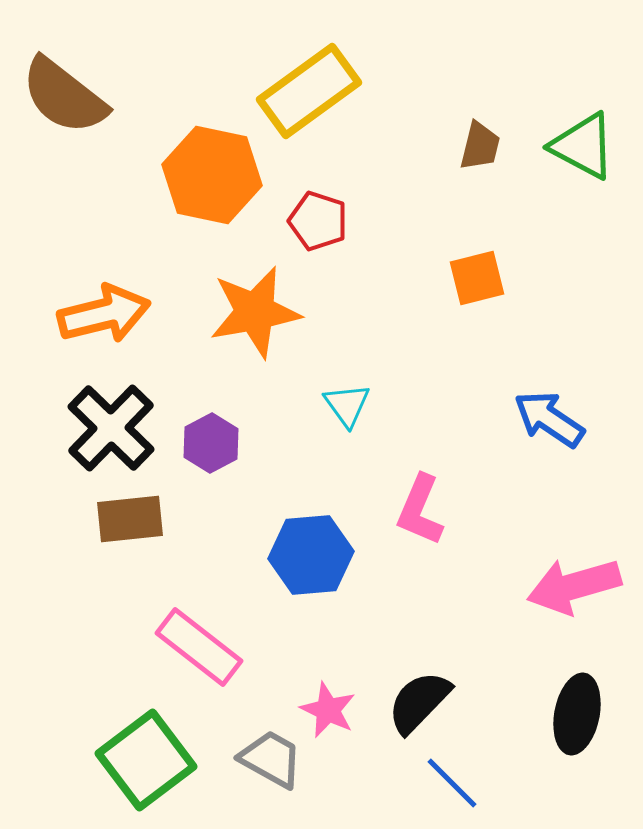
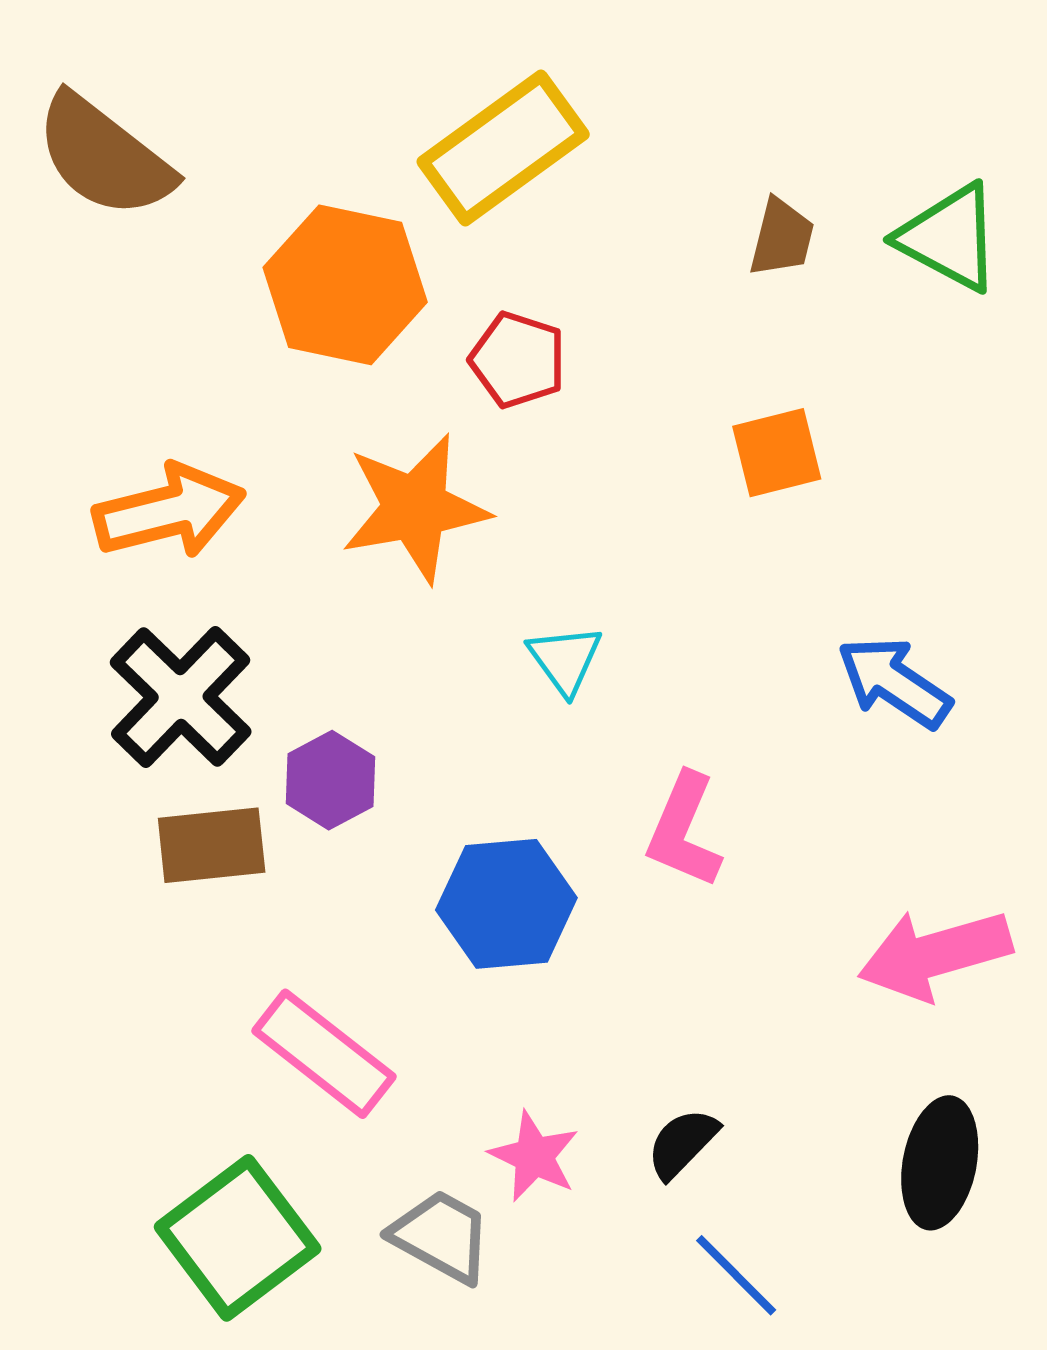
purple hexagon: (211, 443) -> (330, 780), moved
black semicircle: (419, 702) -> (682, 1143), size x0.7

